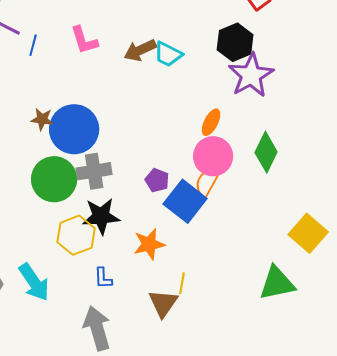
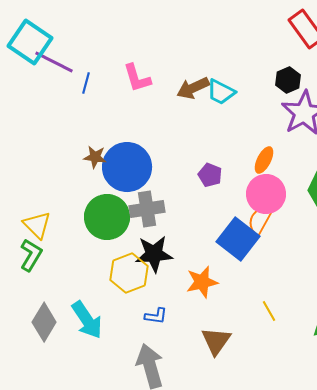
black hexagon: (235, 42) -> (288, 80), size x0.7
purple pentagon: (157, 180) -> (210, 175), moved
blue L-shape: (103, 278) -> (156, 316), turned -80
yellow line: (182, 283) -> (269, 311), moved, turned -40

